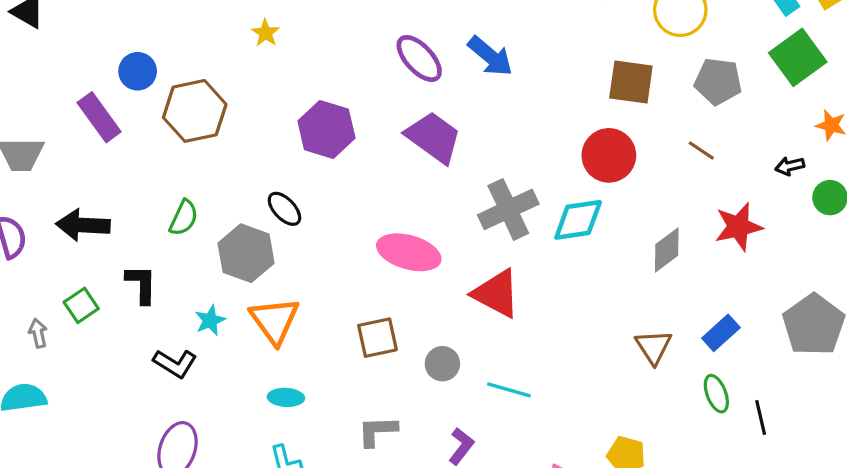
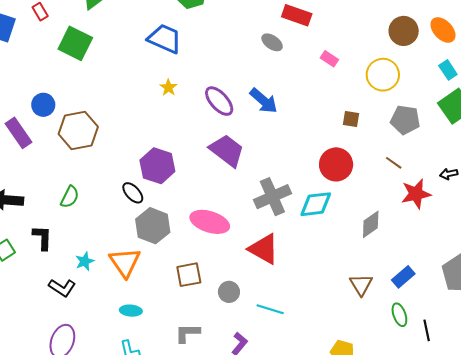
yellow star: (266, 33) -> (168, 88), moved
brown square: (631, 82) -> (351, 119), size x0.6
purple hexagon: (326, 129) -> (157, 166), moved
red star: (738, 227) -> (416, 194), moved
gray hexagon: (246, 253) -> (153, 226), moved

